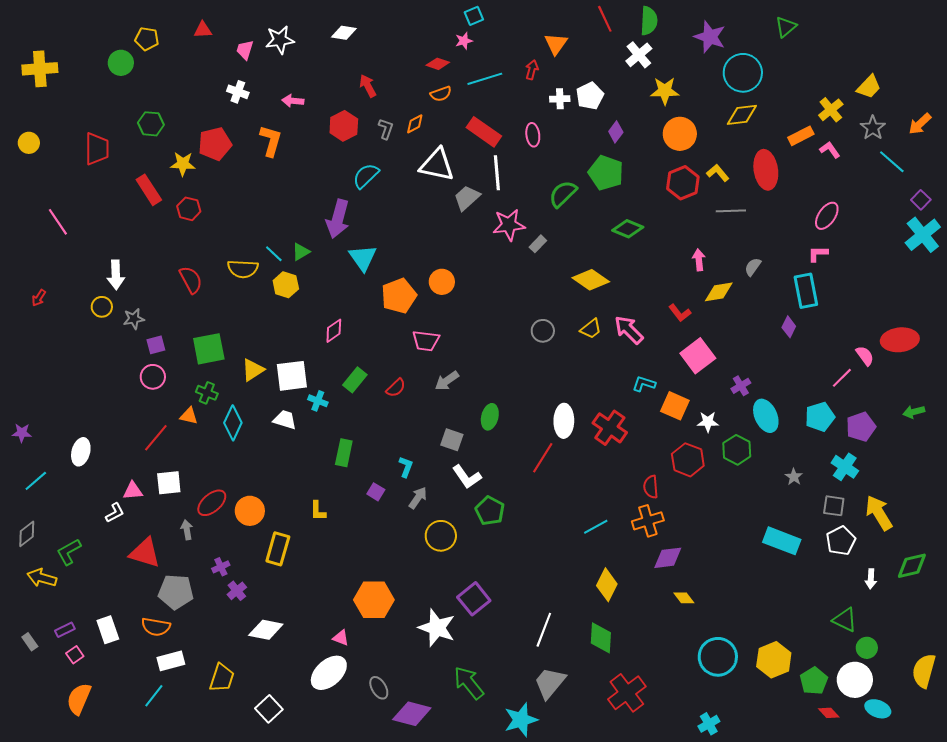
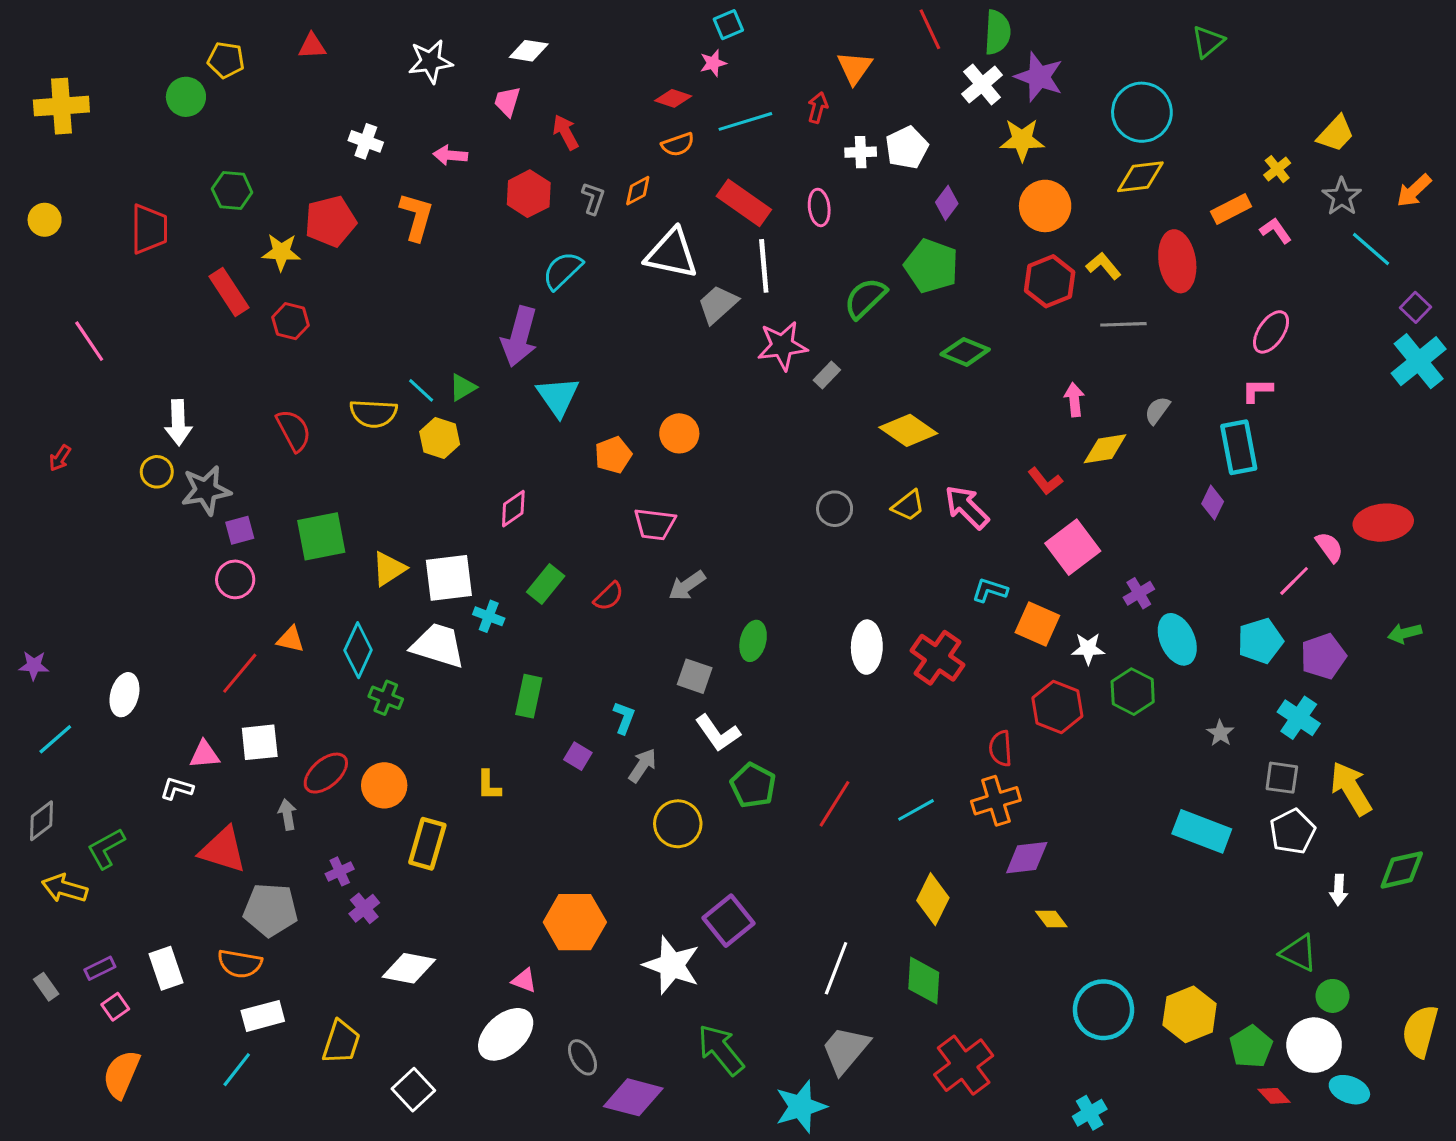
purple star: (710, 37) -> (1039, 77), moved
pink trapezoid: (245, 50) -> (507, 101), moved
yellow cross: (831, 110) -> (1277, 169), size x0.7
orange pentagon: (399, 296) -> (613, 455), size x0.7
gray star: (134, 319) -> (206, 490), size x1.5
green cross: (207, 393) -> (386, 698), moved
white trapezoid: (285, 420) -> (438, 646), size x1.5
red line: (543, 458) -> (835, 804), moved
white L-shape: (115, 513) -> (177, 788), turned -135

